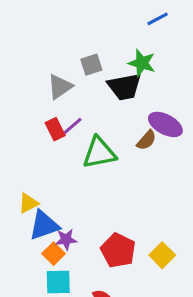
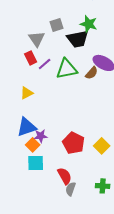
gray triangle: (60, 87) -> (37, 39), turned -30
red rectangle: (55, 129) -> (31, 58), moved
green triangle: (99, 153) -> (67, 69), moved
yellow triangle: (28, 203) -> (27, 93), moved

